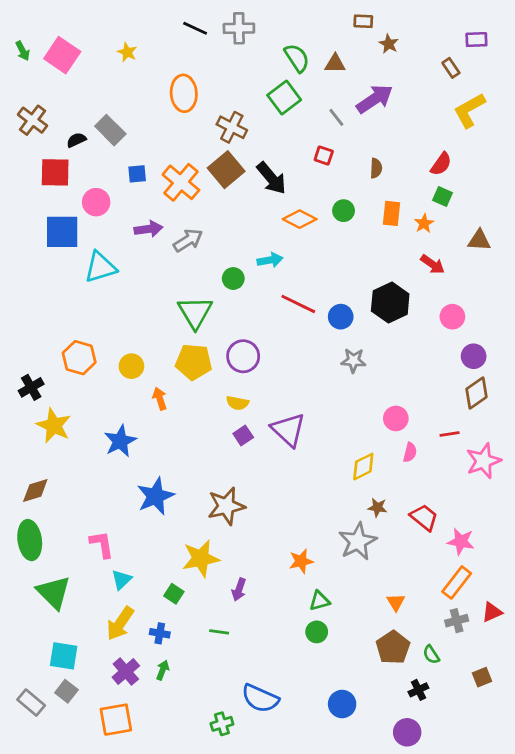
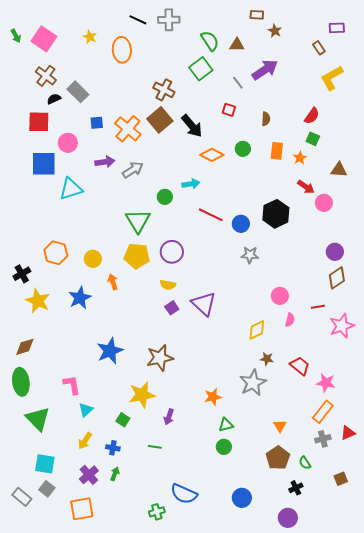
orange ellipse: (184, 93) -> (122, 50), moved
brown cross: (33, 120) -> (46, 76), moved
pink circle: (452, 317) -> (324, 203), moved
blue star: (120, 441) -> (80, 298), moved
yellow arrow: (120, 623) -> (85, 441), size x0.7

